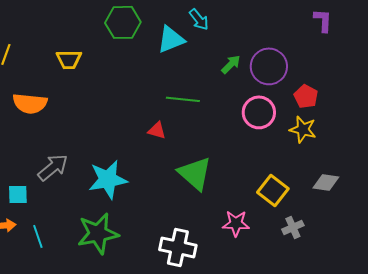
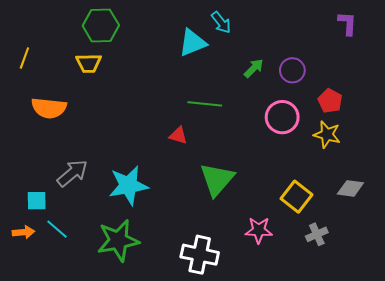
green hexagon: (123, 22) -> (101, 25), moved
purple circle: (269, 66) -> (292, 70), size x0.7
green triangle: (195, 173) -> (217, 179), turned 30
cyan line: (38, 236) -> (57, 229), moved, turned -30

